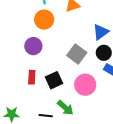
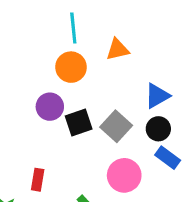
red rectangle: (32, 77) -> (38, 180), moved
black square: (54, 80) -> (79, 122), moved

